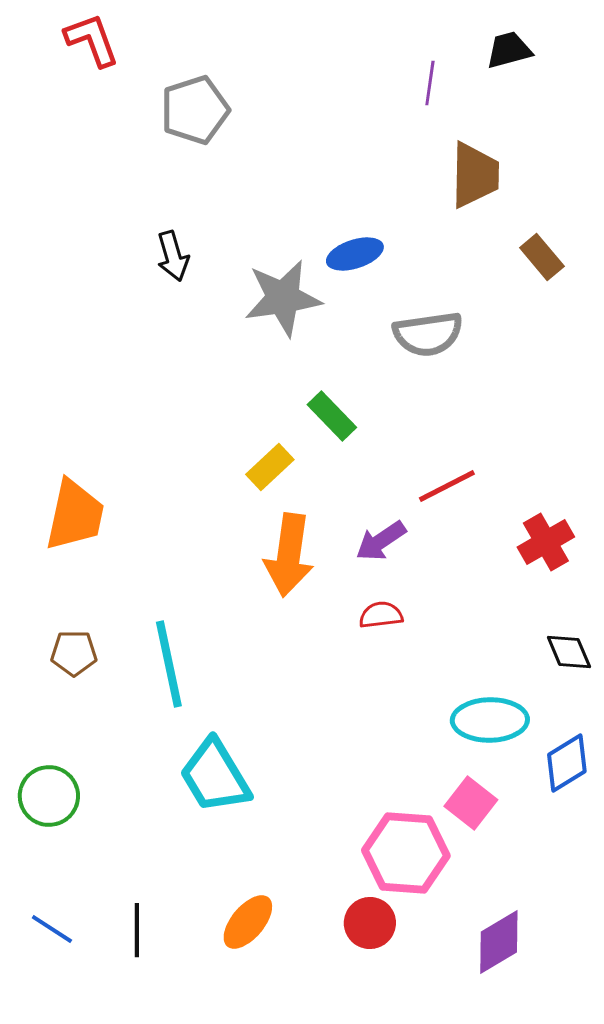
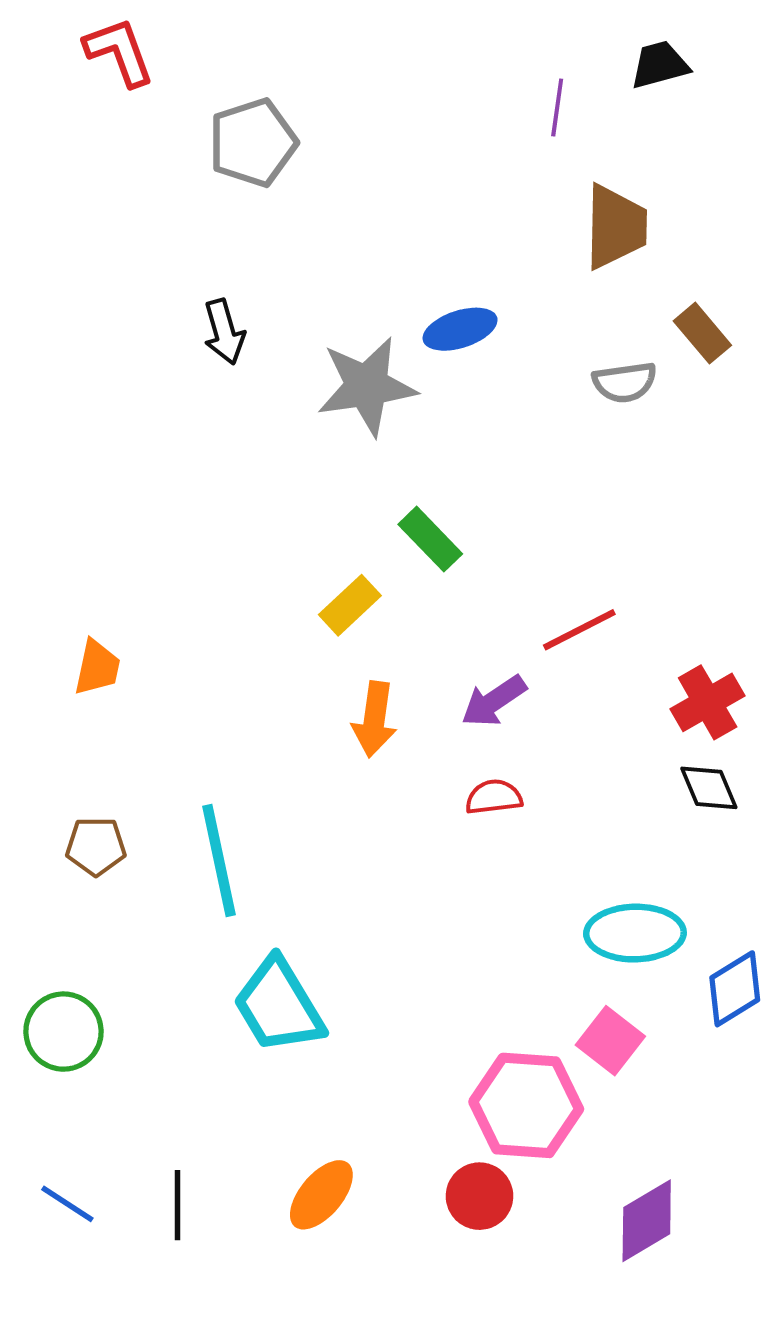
gray semicircle: (428, 334) -> (625, 382), moved, size x0.7
orange trapezoid: (75, 515) -> (97, 667), size x0.6
orange arrow: (289, 555) -> (375, 719), size x0.7
black diamond: (569, 652) -> (709, 788), moved

